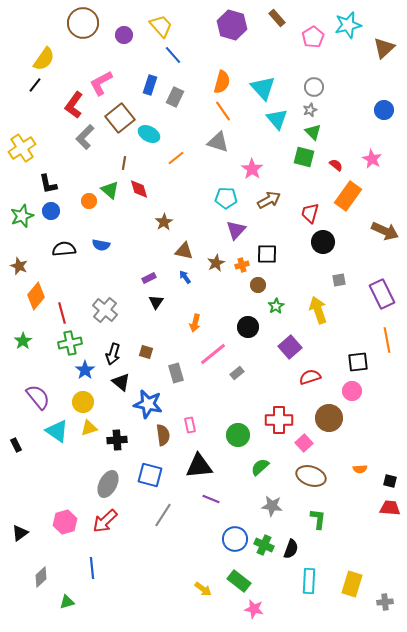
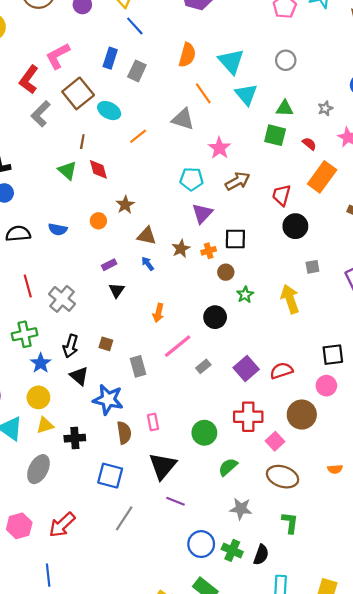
gray star: (310, 110) -> (325, 108), moved
orange line: (223, 111) -> (203, 93), moved
green triangle: (313, 132) -> (285, 108), turned -42
orange circle: (89, 201) -> (98, 221), moved
red line: (62, 313) -> (28, 286), moved
purple square: (290, 347) -> (246, 369), moved
black triangle: (199, 466) -> (163, 466), turned -44
gray ellipse: (108, 484) -> (38, 469), moved

